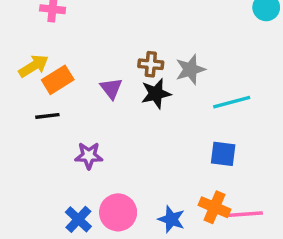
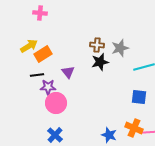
purple triangle: (111, 88) -> (68, 72), moved
purple star: (89, 156) -> (48, 87), moved
pink circle: (118, 212) -> (56, 103), moved

